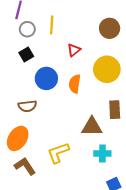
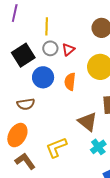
gray circle: (27, 29) -> (50, 48), moved
black square: (26, 54) -> (23, 55), size x1.6
brown triangle: (92, 127) -> (88, 122), turned 40
cyan cross: (102, 153) -> (98, 147), turned -35

